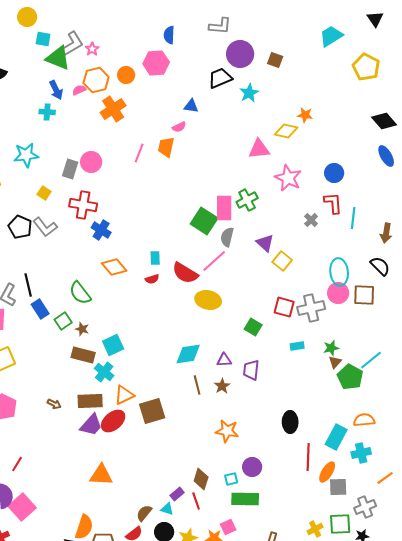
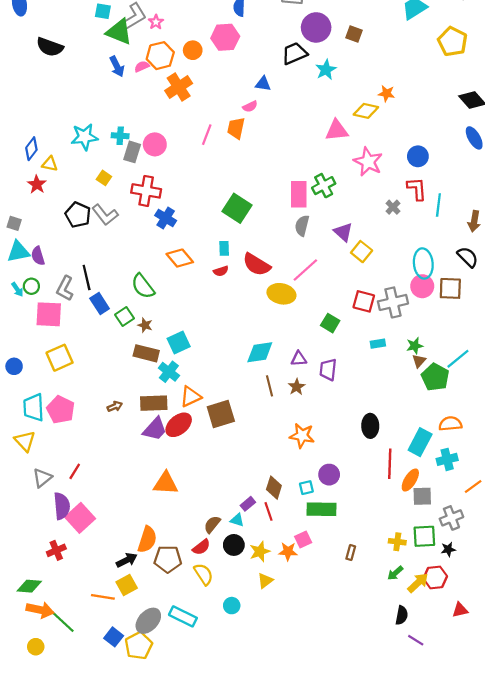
cyan cross: (47, 112) -> (120, 136), moved
green square: (204, 221) -> (237, 208), moved
pink line: (214, 261) -> (305, 270), moved
brown arrow: (54, 404) -> (115, 406), turned -48
yellow cross: (315, 529) -> (397, 542), turned 35

